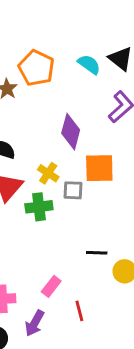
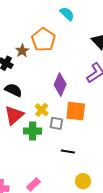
cyan semicircle: (89, 64) -> (67, 14), moved
black line: (97, 253) -> (68, 152), moved

